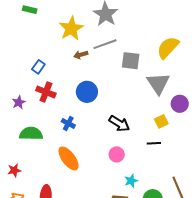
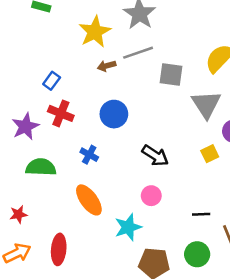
purple star: (19, 102) -> (25, 126), size x1.5
black line: (154, 143) -> (201, 214), moved
cyan star: (131, 181) -> (128, 227), moved, size x1.5

